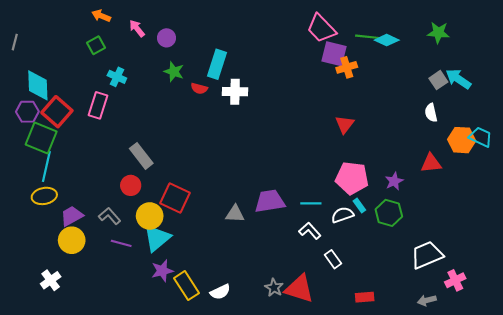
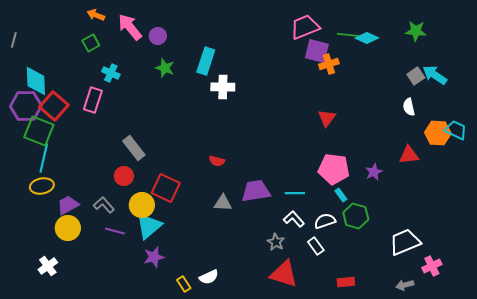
pink arrow: (137, 28) -> (130, 27), size x1.6
pink trapezoid: (321, 28) -> (305, 27), turned 112
red semicircle: (199, 88) -> (217, 161), moved
purple hexagon: (27, 112) -> (26, 106), size x1.4
green hexagon: (389, 213) -> (356, 216), moved
white semicircle: (342, 215) -> (325, 221), moved
yellow rectangle: (187, 286) -> (184, 284), moved, size x0.6
gray star: (274, 288) -> (276, 242), moved

